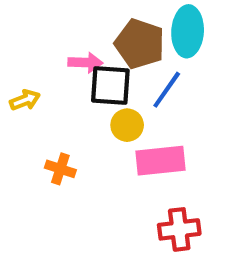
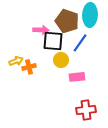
yellow arrow: (25, 100) -> (16, 61), moved
pink rectangle: (160, 161) -> (77, 77), size x0.7
orange cross: (60, 169) -> (29, 67), moved, turned -32

